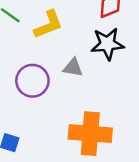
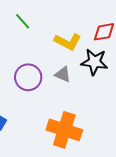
yellow L-shape: (48, 25) -> (68, 42), moved, turned 36

